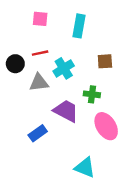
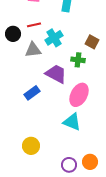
brown square: (105, 61) -> (92, 42), moved, turned 32
pink ellipse: (106, 126) -> (79, 95), moved, turned 60

